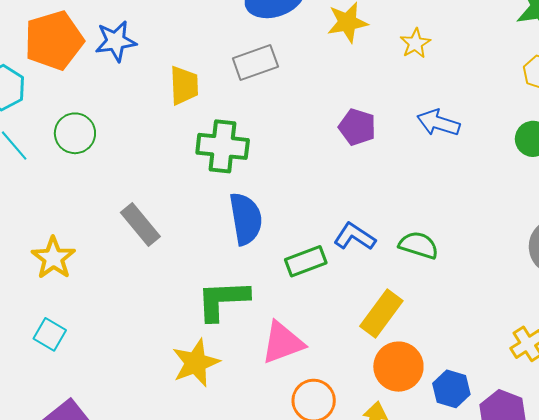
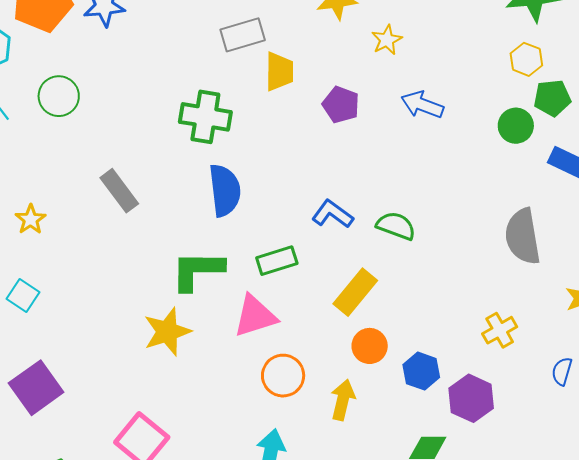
yellow star: (415, 43) -> (387, 40), moved
yellow trapezoid: (184, 85) -> (279, 71), moved
yellow star: (53, 258) -> (31, 219), size x0.7
green rectangle: (306, 261) -> (277, 261), moved
orange circle: (398, 367) -> (370, 346), size x0.7

